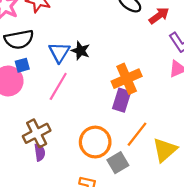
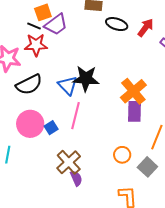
black star: (81, 51) -> (86, 79), size x1.5
blue square: (22, 65) -> (51, 128), moved
orange circle: (95, 142) -> (122, 155), size x0.6

